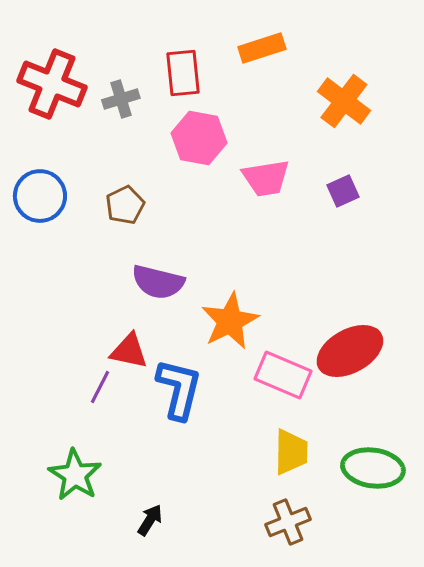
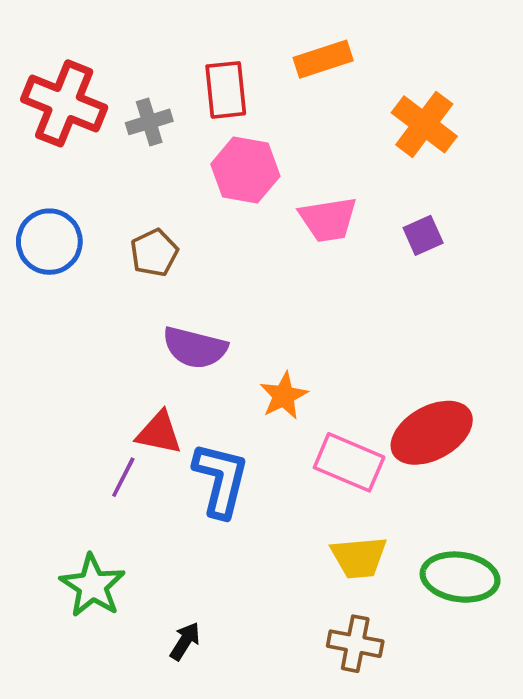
orange star: (230, 321) -> (284, 396), size x0.7
yellow trapezoid: (291, 452) -> (359, 557), turned 84
brown cross: (288, 522) -> (355, 644), turned 33

